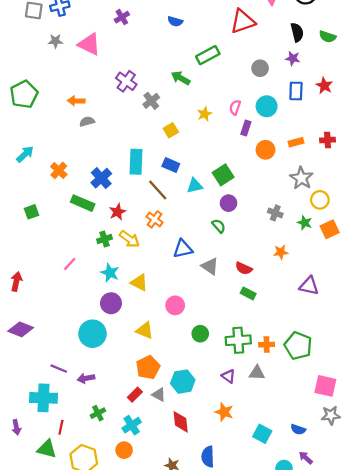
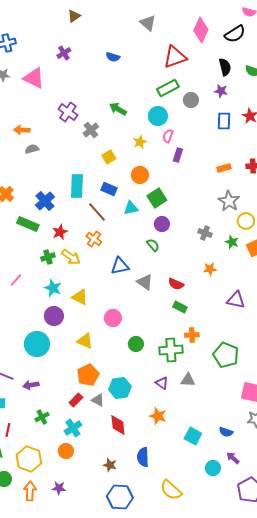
green rectangle: (208, 55) -> (168, 88), moved
cyan circle: (267, 106) -> (158, 116), moved
orange circle: (265, 150) -> (140, 175), moved
orange cross: (267, 345) -> (192, 335), moved

